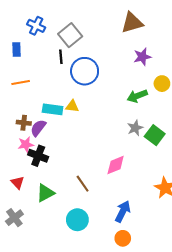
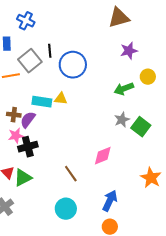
gray square: (70, 35) -> (30, 61), moved
black cross: (38, 156) -> (28, 147), turned -36
green triangle: (45, 193) -> (23, 178), moved

